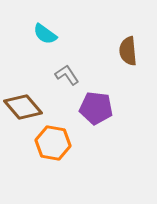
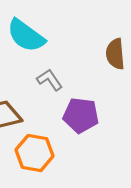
cyan semicircle: (45, 34) -> (26, 36), size x1.5

